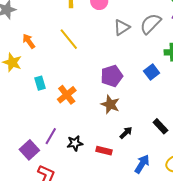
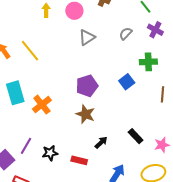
gray semicircle: (150, 24) -> (126, 34), size x0.6
gray triangle: (122, 27) -> (87, 37), moved
yellow line: (69, 39) -> (30, 51), moved
cyan rectangle: (40, 83) -> (15, 93), size x1.6

